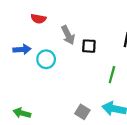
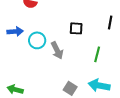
gray arrow: (68, 35) -> (57, 50), moved

